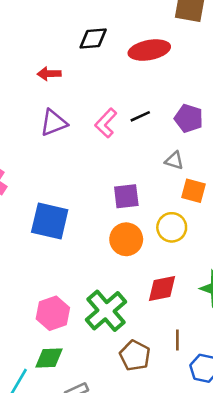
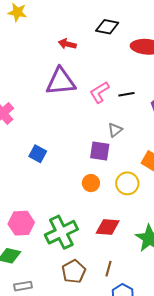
purple triangle: (54, 123) -> (61, 81), size x1.4
gray triangle: (174, 161) -> (115, 130), moved, turned 49
blue square: (50, 221) -> (38, 154), size x0.6
orange circle: (126, 239) -> (91, 183), size x0.7

